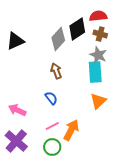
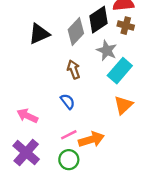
black triangle: (15, 41) -> (39, 34), moved
gray star: (98, 55) -> (107, 50), moved
cyan rectangle: (95, 72) -> (120, 71), turned 45
orange arrow: (71, 130) -> (91, 139), turned 45

